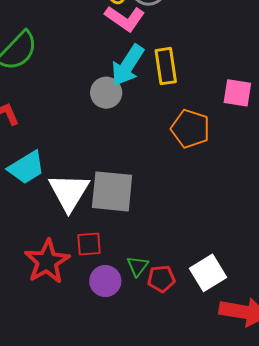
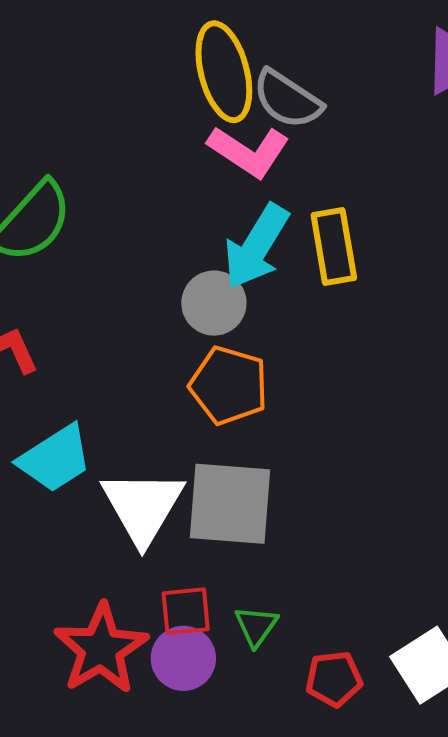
orange pentagon: (190, 129) -> (229, 385), moved
green triangle: (137, 266) -> (256, 626), moved
purple circle: (105, 281) -> (183, 658), moved

